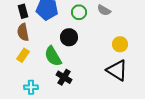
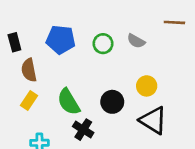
black rectangle: (23, 11) -> (14, 42), moved
black circle: (69, 37) -> (112, 102), moved
yellow circle: (120, 44) -> (147, 86), moved

